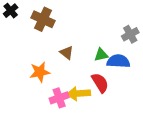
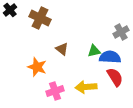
orange star: (40, 72) -> (37, 67), turned 30
red semicircle: (100, 83) -> (115, 77), moved
yellow arrow: (79, 94) -> (86, 87), moved

